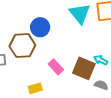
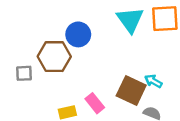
pink rectangle: (56, 67) -> (95, 103), moved

